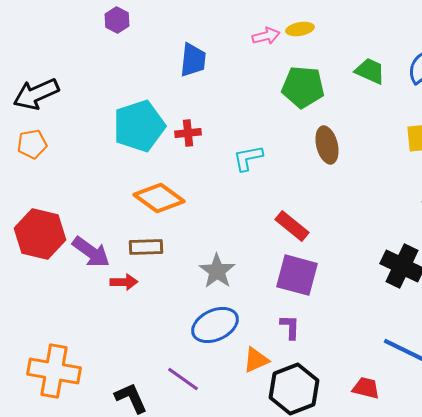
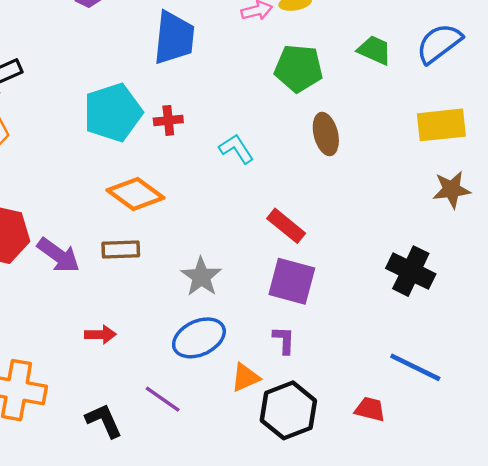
blue trapezoid: (193, 60) -> (174, 38), size x1.4
cyan L-shape: (248, 158) -> (236, 149), turned 68
red arrow: (124, 282) -> (100, 335), moved

